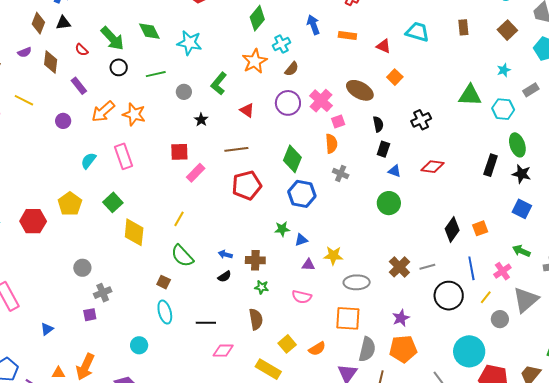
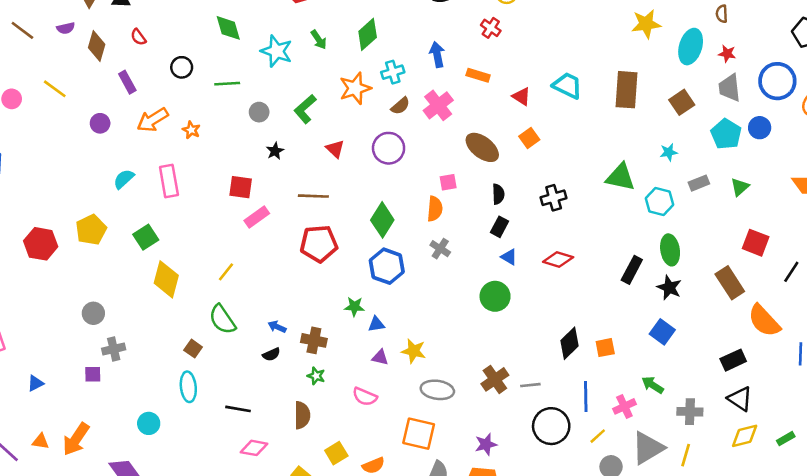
brown rectangle: (463, 27) -> (627, 90), size x1.8
green arrow: (112, 38) -> (319, 40), moved, size x0.6
pink cross: (321, 101) -> (438, 105), moved
orange star: (134, 114) -> (191, 130), size x0.6

